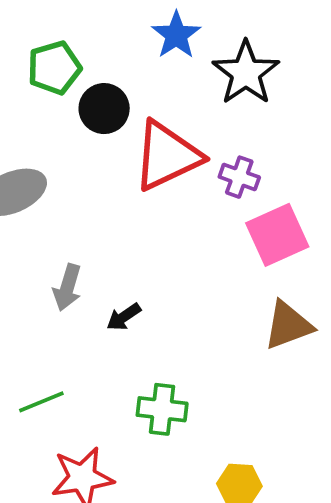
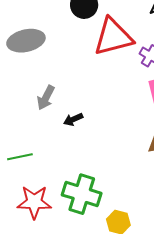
green cross: (162, 409) -> (82, 194), moved, size x1.4

